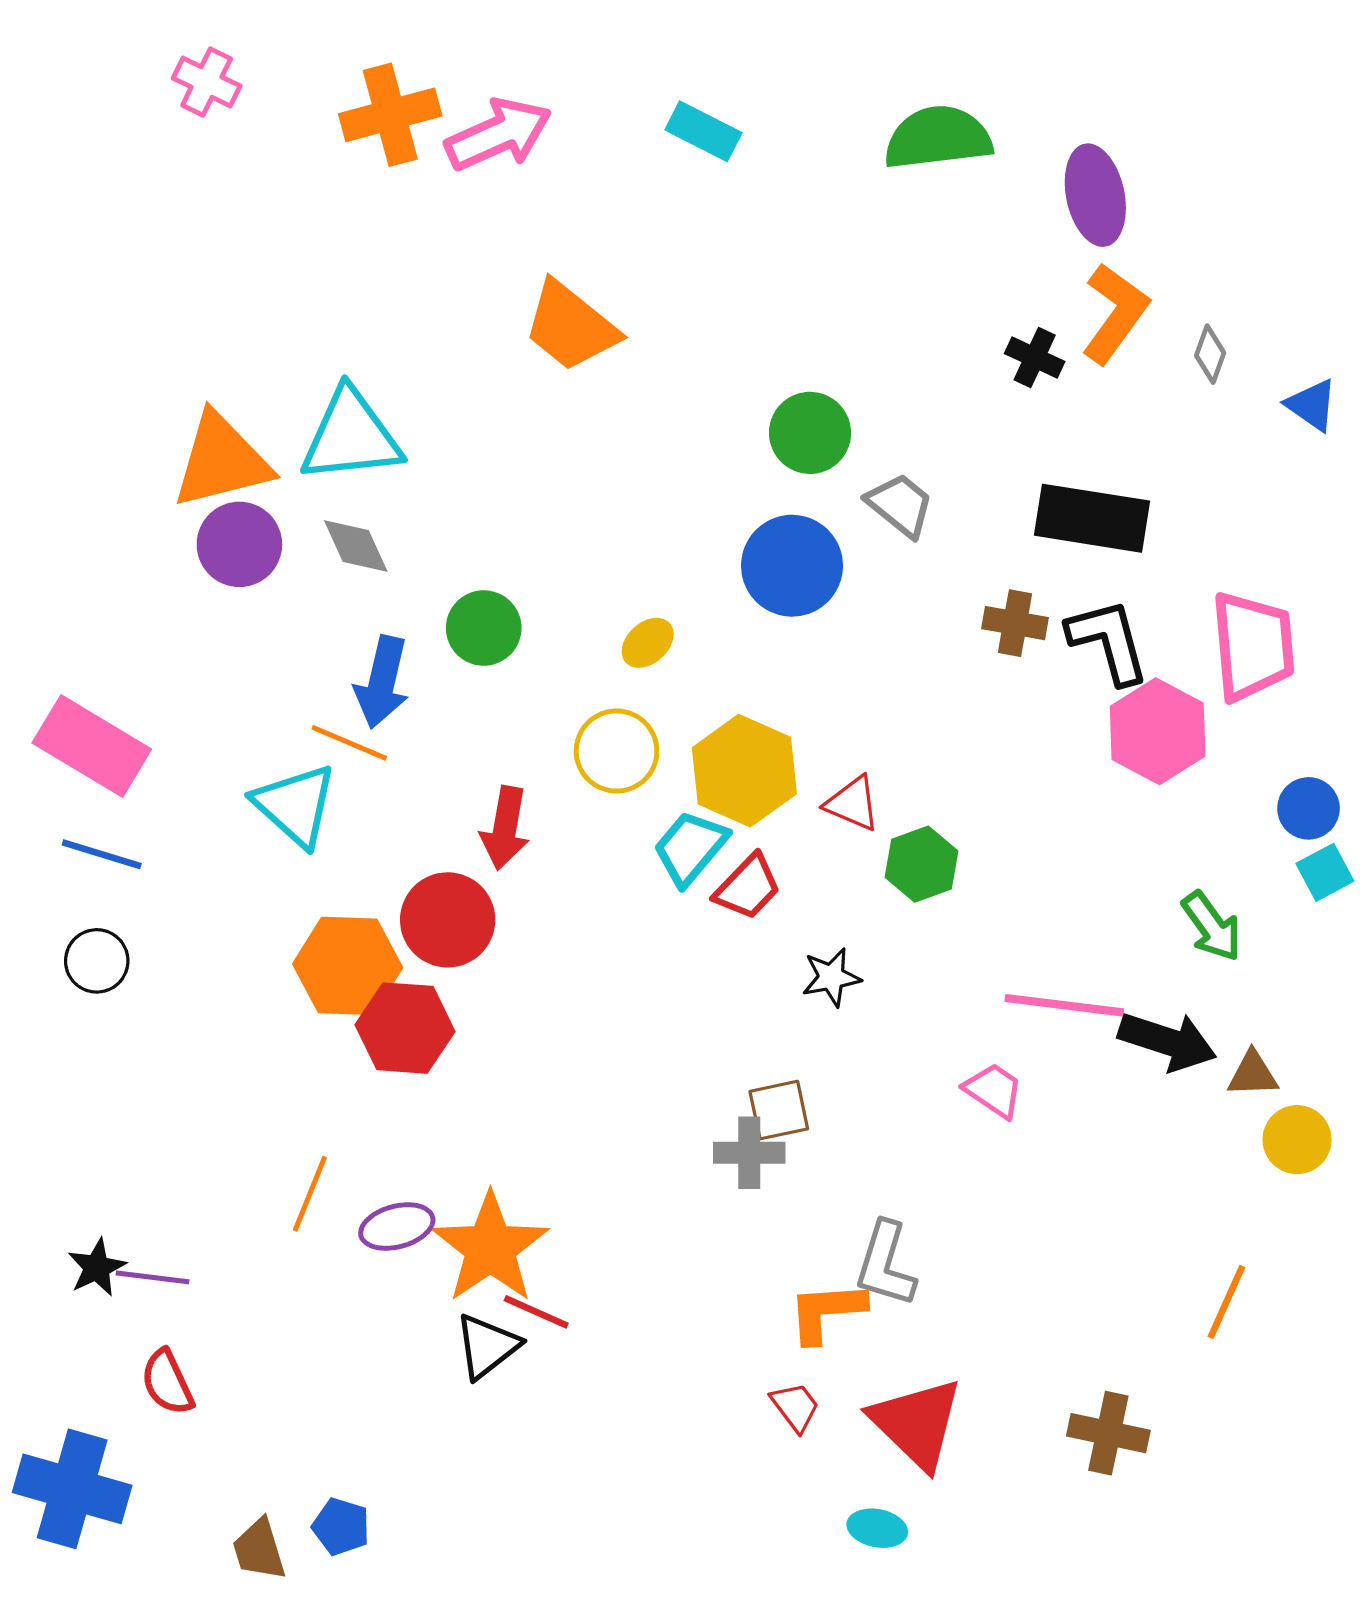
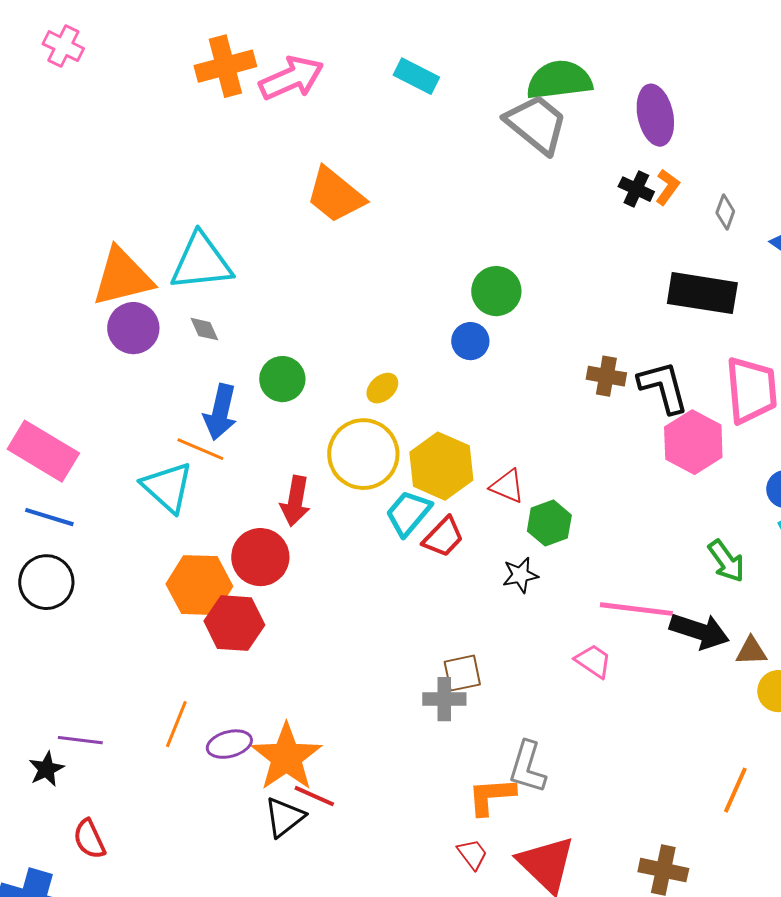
pink cross: (207, 82) -> (63, 46), moved
orange L-shape: (1115, 313) -> (667, 187), size x0.6
black cross: (1035, 357) -> (636, 189), moved
green circle: (810, 433) -> (496, 291), moved
gray trapezoid: (900, 505) -> (536, 124), moved, size x1.5
black rectangle: (1092, 518) -> (702, 293), moved
gray diamond: (356, 546) -> (204, 329), size x0.7
blue circle: (792, 566) -> (470, 341), size x0.6
yellow circle: (617, 751) -> (363, 454), size x1.4
black circle: (97, 961) -> (46, 582), size x1.4
black star: (831, 977) -> (520, 575), moved
purple line: (152, 1277) -> (80, 740), moved

